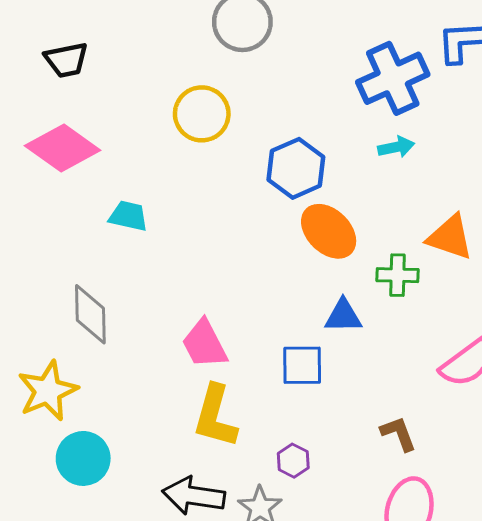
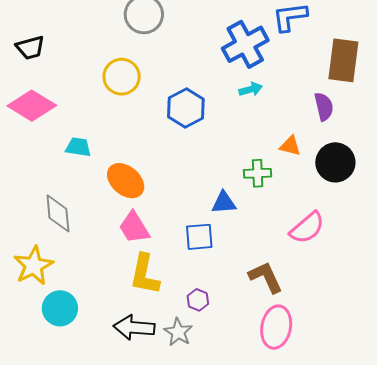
orange ellipse: (329, 231) -> (126, 181), moved
orange triangle: (450, 237) -> (290, 146), size x0.7
brown L-shape: (398, 434) -> (266, 277), size x1.4

